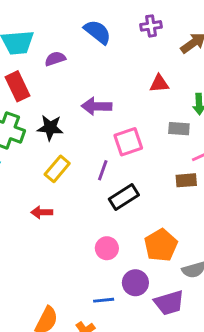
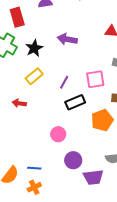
black star: (50, 128) -> (34, 48), turned 30
pink square: (128, 142) -> (95, 79), moved
orange pentagon: (161, 245) -> (102, 120), moved
blue line: (104, 300) -> (34, 168), moved

